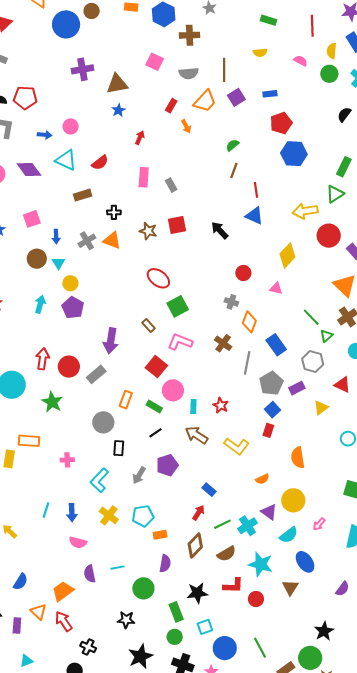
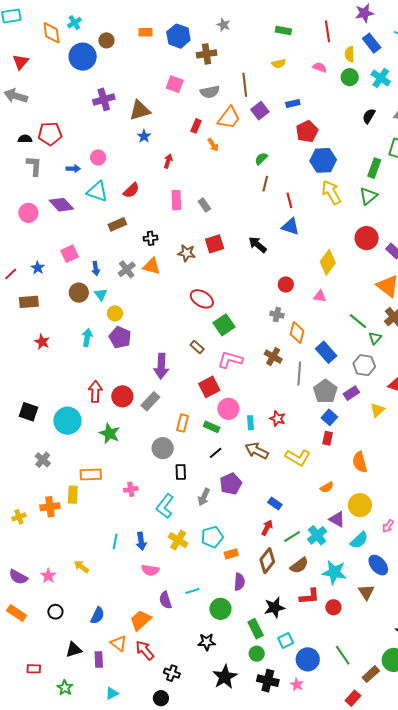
yellow arrow: (305, 211) -> (331, 192), moved, turned 75
red square: (156, 367) -> (209, 387), turned 30

